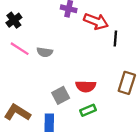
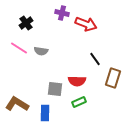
black cross: (14, 20) -> (26, 23), moved
black line: (115, 38) -> (95, 59), moved, turned -40
gray square: (61, 95) -> (55, 89), turned 35

